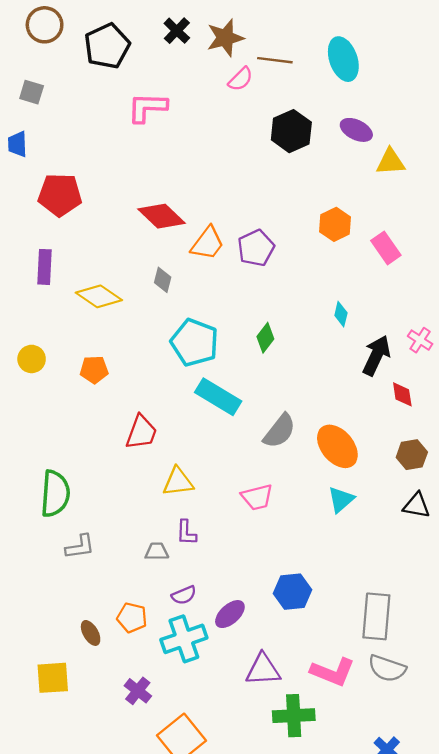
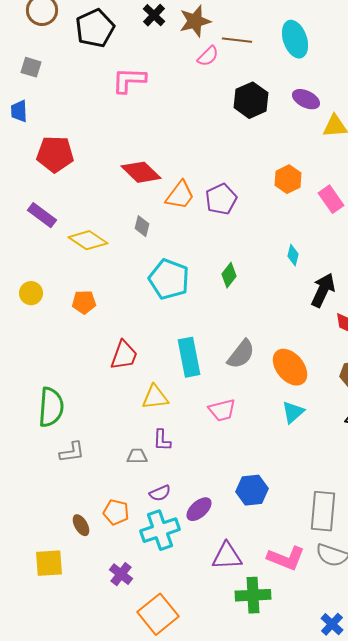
purple rectangle: (45, 267) -> (42, 215), turned -56
cyan rectangle: (218, 397) -> (189, 357), moved, turned 48

